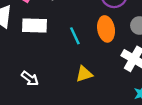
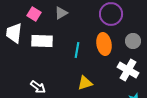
cyan line: (75, 36) -> (77, 50), turned 35

